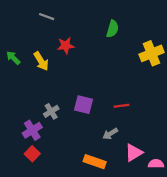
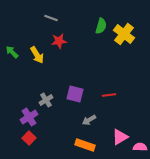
gray line: (47, 17) -> (51, 18), moved
yellow cross: (152, 53) -> (124, 34), moved, turned -30
gray arrow: (110, 134) -> (89, 120), moved

